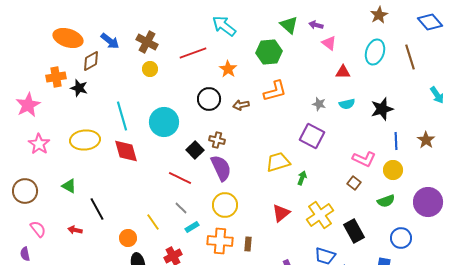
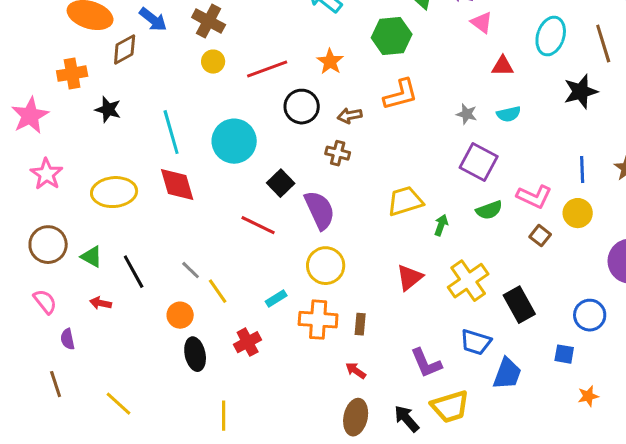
red line: (193, 53) -> (267, 69), moved
black star: (79, 88) -> (108, 110), moved
black star: (382, 109) -> (581, 92), moved
purple square: (312, 136) -> (479, 162), moved
yellow ellipse: (85, 140) -> (114, 192), moved
brown cross: (217, 140) -> (338, 153), moved
brown square: (354, 183) -> (540, 236), moved
green triangle: (69, 186) -> (92, 257), moved
brown circle: (25, 191) -> (48, 245), moved
green semicircle: (386, 201) -> (489, 210), moved
gray line: (181, 208) -> (191, 270), moved
purple semicircle: (25, 254) -> (68, 339), moved

